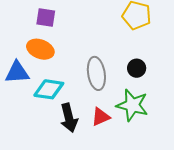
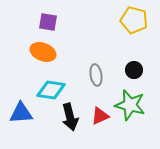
blue triangle: (17, 72) -> (21, 113), moved
gray ellipse: (96, 73) -> (96, 75), size x0.7

